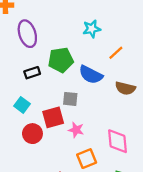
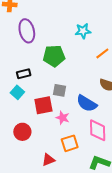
black rectangle: (32, 73) -> (24, 74), moved
blue semicircle: (91, 75) -> (87, 103), moved
red circle: (32, 134) -> (22, 132), moved

